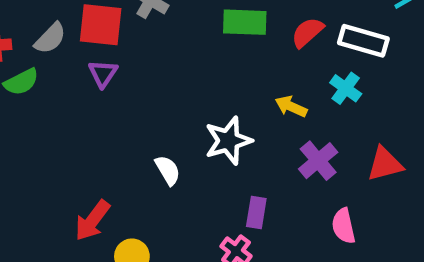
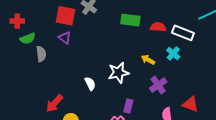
red semicircle: (307, 32) -> (158, 27), turned 42
gray semicircle: (50, 38) -> (41, 54), moved, turned -56
purple triangle: (103, 73) -> (65, 38), turned -32
red triangle: (385, 164) -> (190, 104), moved, turned 30

